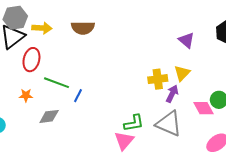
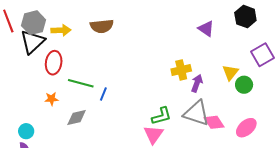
yellow triangle: (182, 73) -> (230, 72), moved
pink diamond: (204, 108) -> (214, 122), moved

